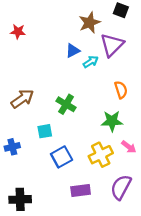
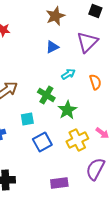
brown star: (90, 23) -> (55, 16), moved
cyan arrow: (91, 62) -> (68, 74), moved
green star: (112, 121) -> (67, 110), moved, turned -30
purple rectangle: (81, 190) -> (59, 183), moved

